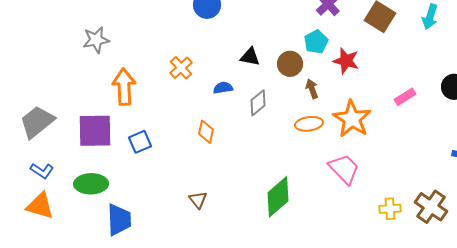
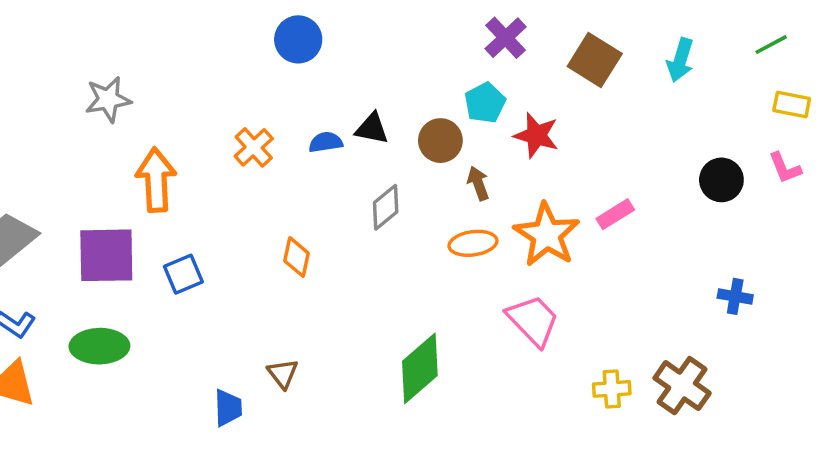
blue semicircle: (223, 88) -> (326, 142), moved
pink rectangle: (405, 97) -> (615, 214), moved
blue trapezoid: (119, 220) -> (228, 408), moved, size x0.7

